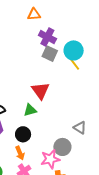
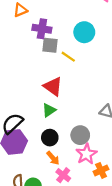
cyan circle: (74, 50) -> (84, 32), moved
yellow line: (74, 64) -> (68, 57), moved
gray circle: (62, 147) -> (80, 135), moved

